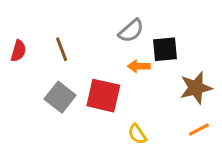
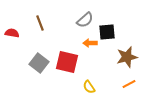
brown line: (62, 49) -> (40, 23), moved
red semicircle: (18, 51) -> (12, 33), turned -96

